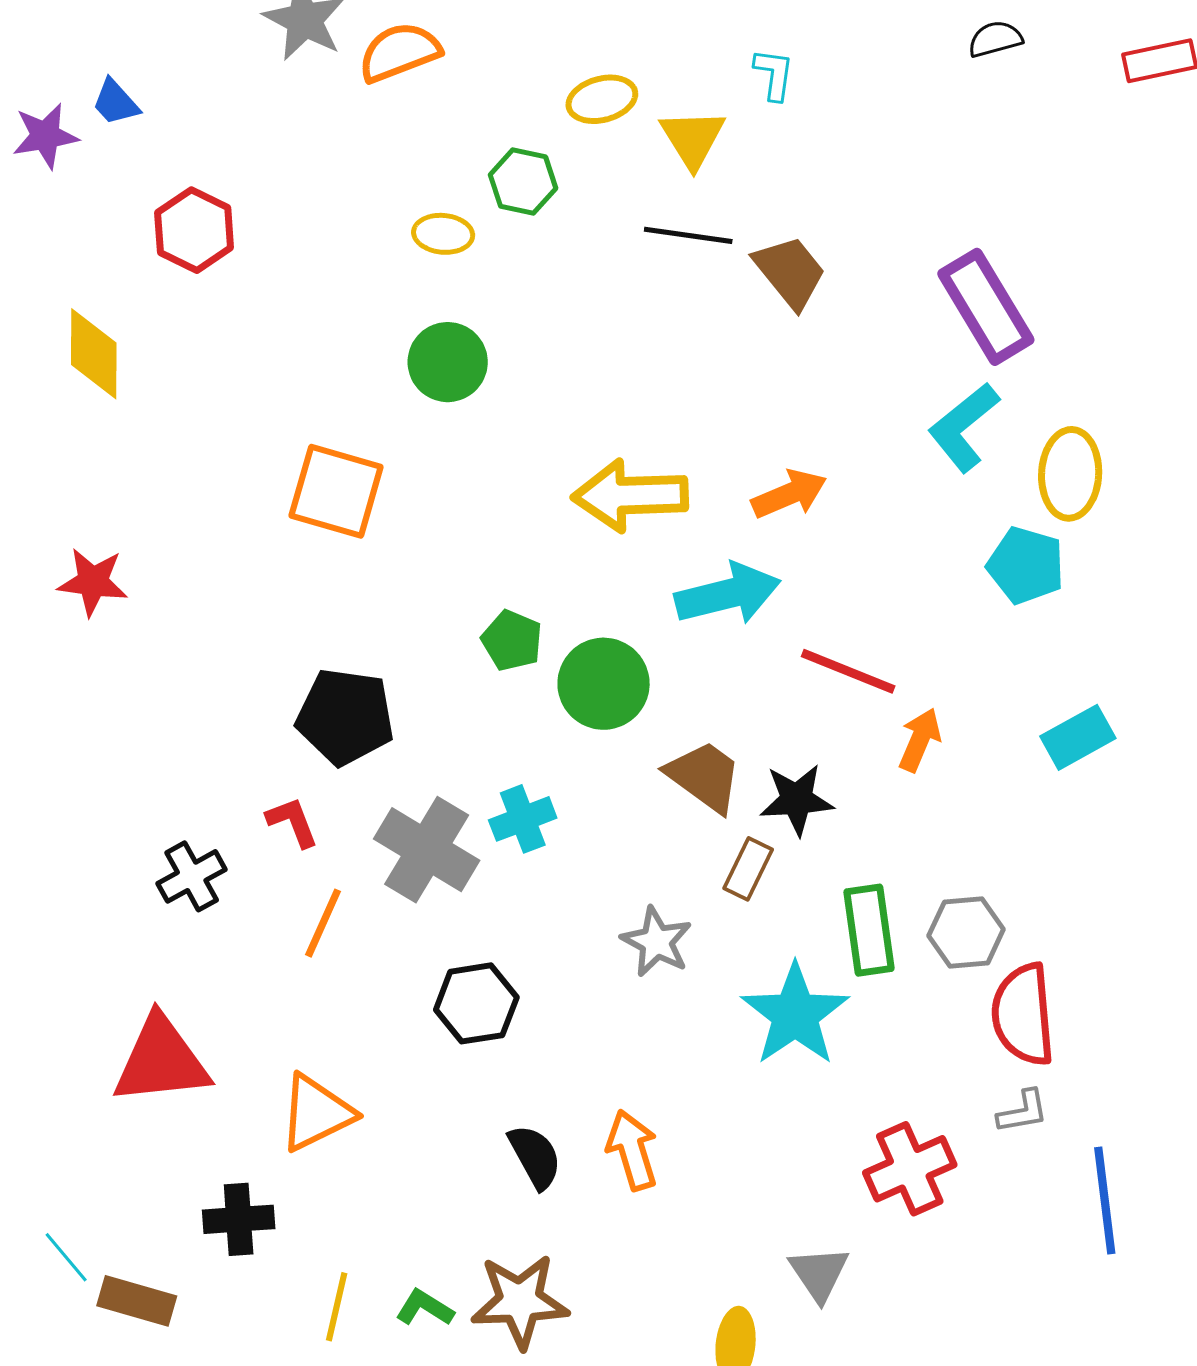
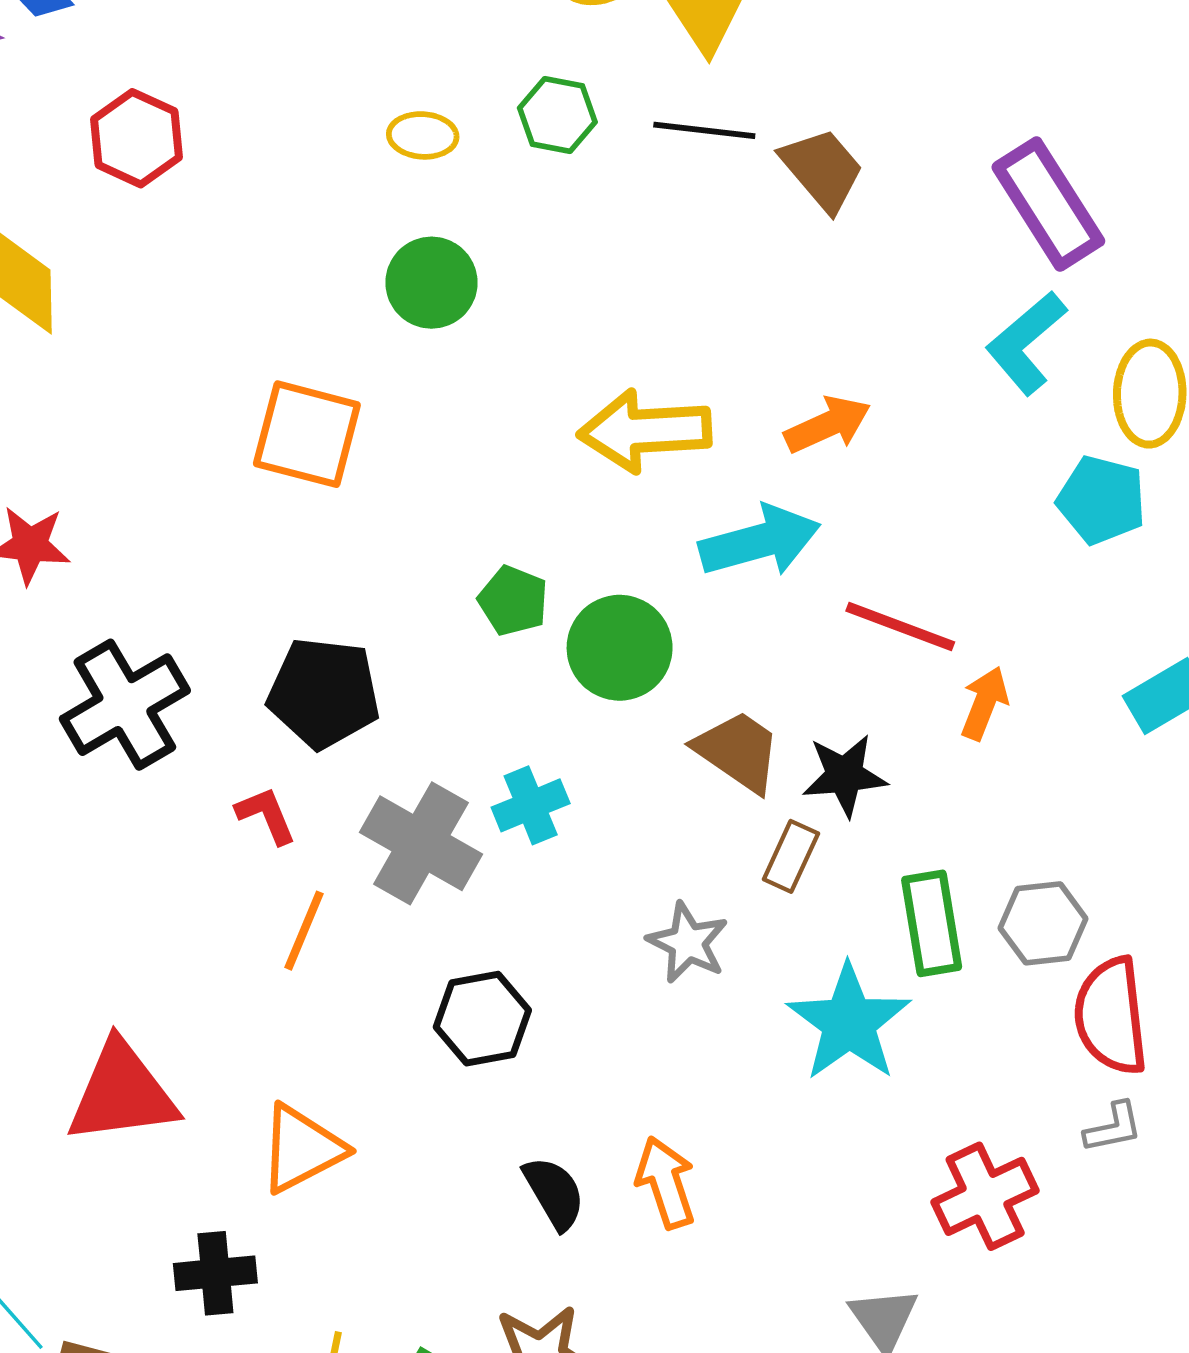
green hexagon: (523, 182) -> (557, 115), moved
black cross: (192, 876) -> (125, 705), moved, size x1.6

